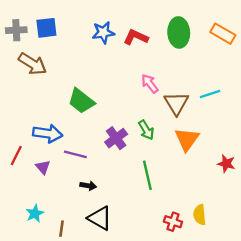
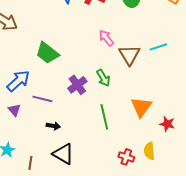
blue arrow: (48, 133) -> (18, 81), turned -50
orange triangle: (187, 139) -> (141, 107), moved
red star: (226, 164) -> (167, 124), moved

